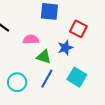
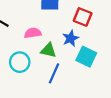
cyan square: (77, 77) -> (86, 57), moved
cyan circle: (17, 82) -> (20, 62), moved

